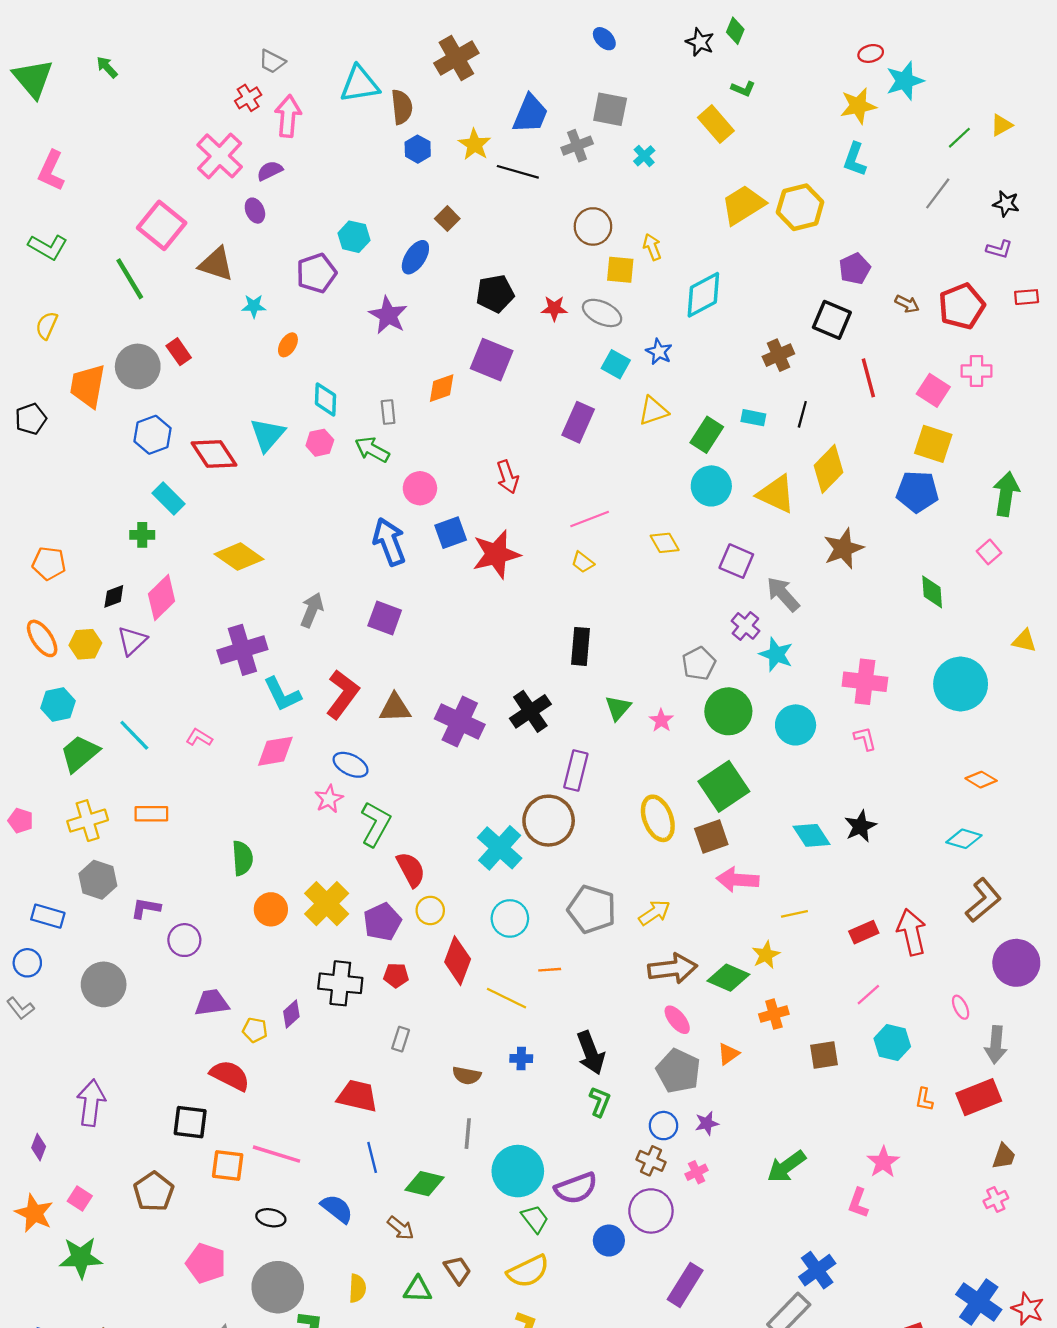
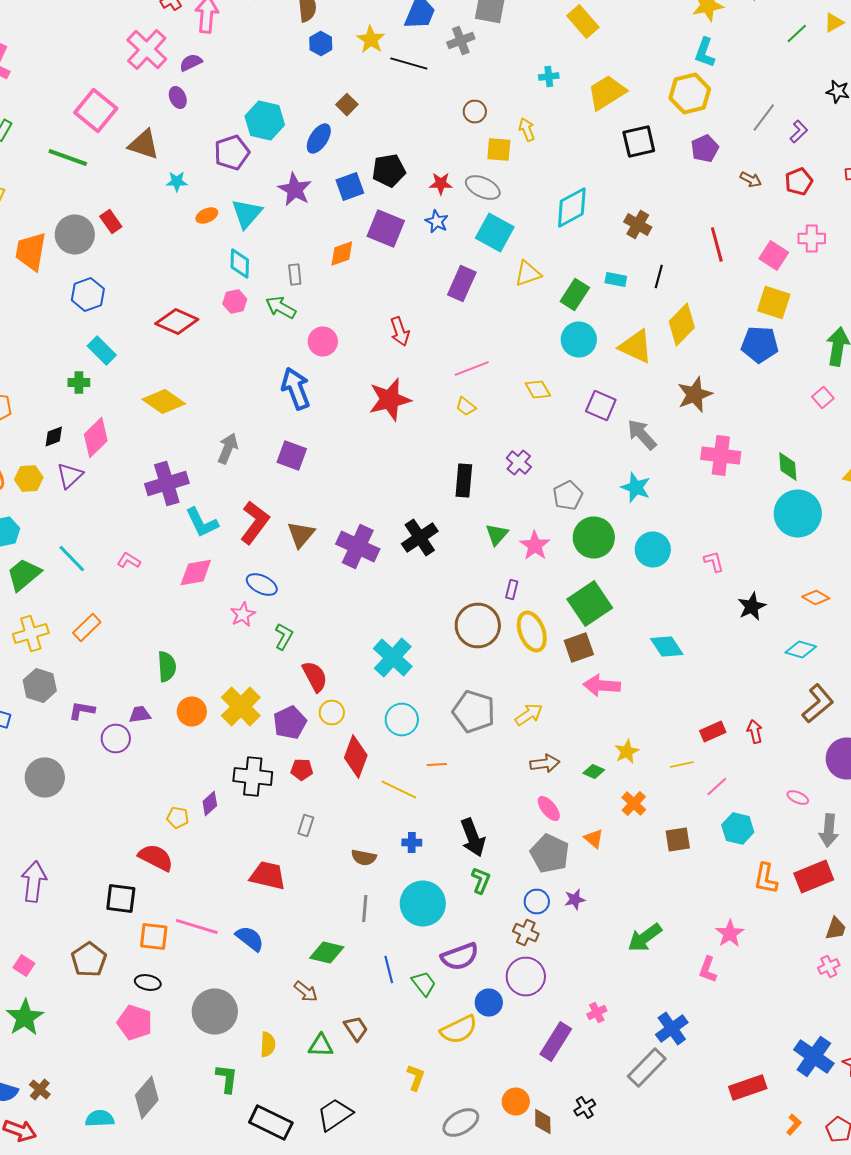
cyan cross: (644, 156) -> (549, 76), moved, turned 36
gray line: (938, 193) -> (764, 118), moved
yellow hexagon: (800, 207) -> (690, 94), moved
brown circle: (593, 226) -> (475, 112), size x0.7
cyan hexagon: (354, 237) -> (265, 120), size x1.4
purple L-shape: (999, 249) -> (799, 132), moved, turned -60
green line: (130, 279) -> (68, 158), turned -39
cyan diamond: (703, 295) -> (572, 208), moved
red pentagon: (962, 306) -> (799, 182), size x0.7
black square: (832, 320) -> (639, 142), moved, turned -36
orange ellipse: (288, 345) -> (207, 216), turned 35
blue star: (659, 352) -> (437, 222), moved
brown cross: (778, 355) -> (638, 224), turned -36
cyan square: (616, 364) -> (495, 232), size x1.5
cyan triangle: (267, 435) -> (247, 214), moved
red diamond: (214, 454) -> (177, 322), moved, turned -33
blue square: (451, 533) -> (350, 186), moved
green diamond: (932, 592) -> (788, 466), moved
purple cross: (745, 626) -> (519, 462), moved
pink cross: (865, 682) -> (721, 456), moved
brown triangle: (395, 708) -> (301, 534), turned -48
pink star: (661, 720) -> (535, 546), size x1.4
purple rectangle: (576, 770) -> (512, 590), moved, size x0.6
orange rectangle: (151, 814) -> (87, 628), turned -44
brown circle: (549, 821) -> (478, 626), moved
green L-shape: (376, 824) -> (284, 636), size x0.7
black star: (860, 826) -> (752, 606), moved
yellow line: (794, 914) -> (682, 764), moved
red arrow: (912, 932) -> (755, 732), size x0.6
brown arrow: (673, 969) -> (545, 764), size x0.7
green diamond: (728, 978) -> (594, 772), size x0.6
purple trapezoid: (212, 1003) -> (140, 714), moved, size x0.7
pink ellipse: (961, 1007) -> (798, 798), turned -40
orange cross: (774, 1014) -> (634, 804), turned -30
orange triangle: (728, 1054) -> (594, 838), turned -45
orange L-shape: (924, 1099) -> (766, 878), size x1.5
blue line: (372, 1157) -> (389, 970), moved
cyan circle: (518, 1171) -> (423, 904), moved
pink cross: (697, 1172) -> (597, 1012), moved
blue semicircle: (337, 1209) -> (250, 938), moved
black ellipse: (271, 1218) -> (148, 982), moved
green star: (81, 1258) -> (25, 1018), turned -30
yellow semicircle: (528, 1271) -> (459, 1030), moved
gray circle: (278, 1287) -> (215, 1012), moved

